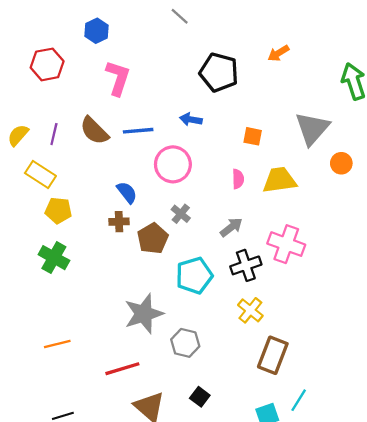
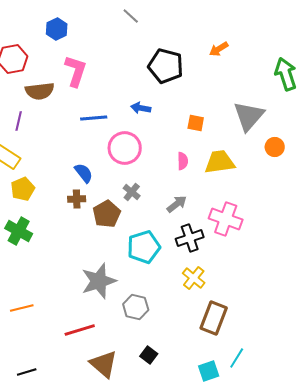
brown semicircle: (94, 131) -> (40, 91), moved, turned -52
yellow pentagon: (58, 210) -> (23, 189), turned -30

